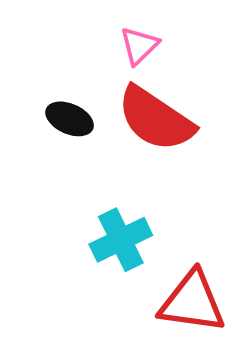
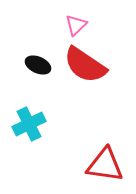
cyan cross: (121, 240) -> (29, 124), moved

